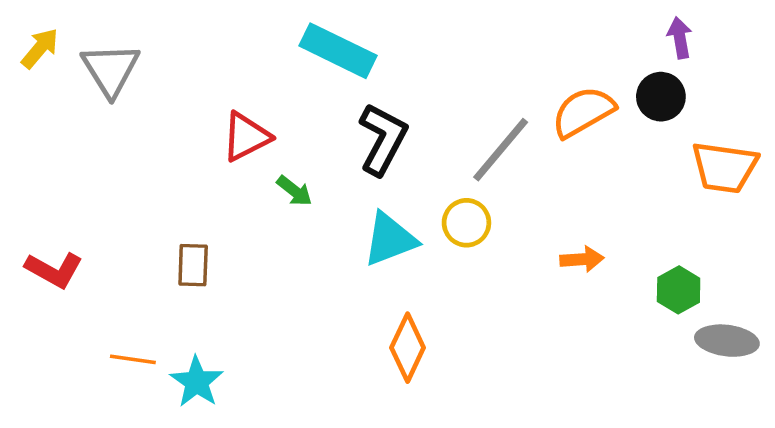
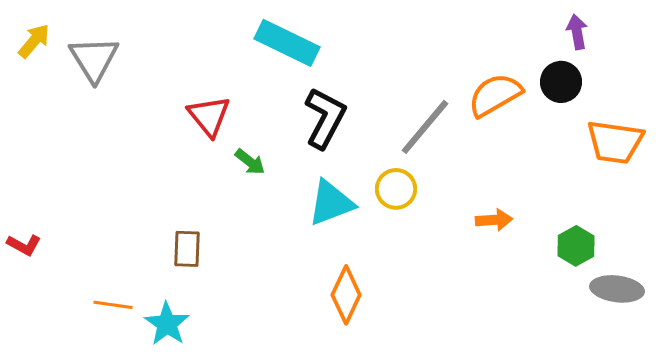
red triangle: (246, 137) -> (209, 116), turned -42
brown rectangle: (193, 265) -> (187, 249), moved
red L-shape: (54, 270) -> (24, 245), moved, size x0.7

